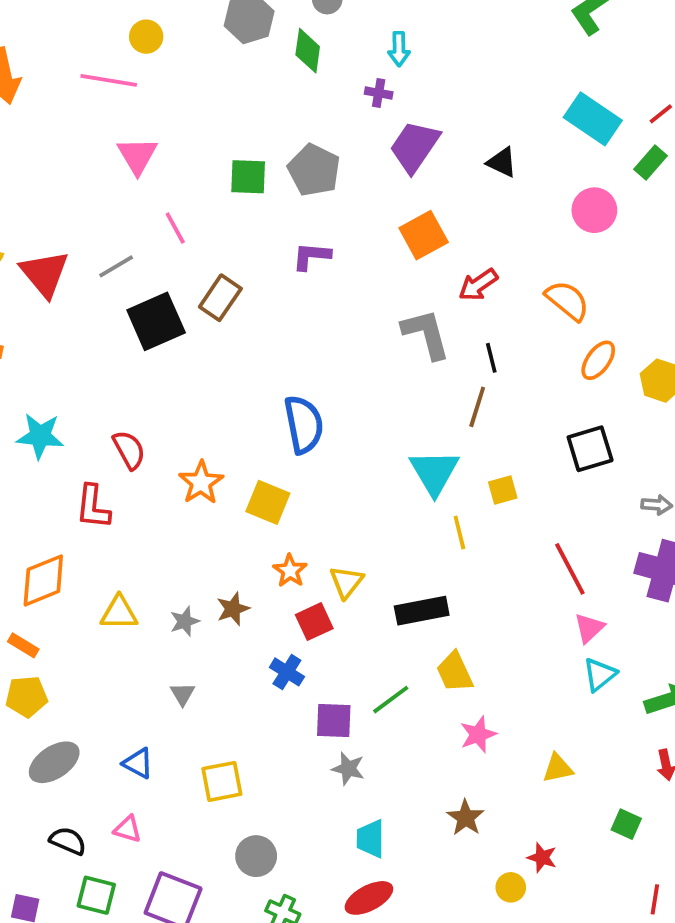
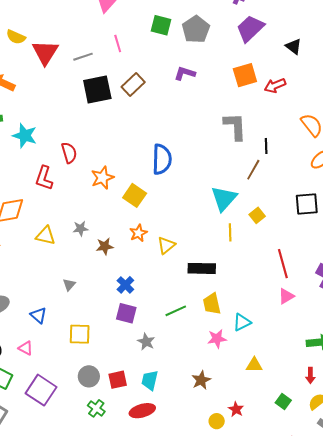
red arrow: (478, 285) -> (275, 86), moved
yellow square: (503, 490) -> (257, 215), turned -35
gray star: (185, 621) -> (81, 229), moved
red square: (314, 622) -> (118, 380), moved
cyan triangle: (600, 674) -> (242, 322), moved
purple square: (334, 721) -> (126, 313), moved

